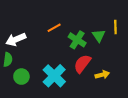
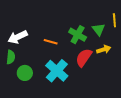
orange line: (54, 28) -> (51, 42), moved, turned 48
yellow arrow: (102, 75) -> (104, 49), moved

